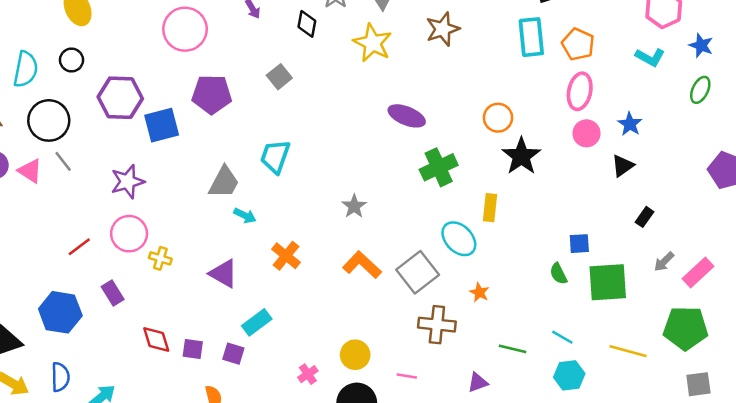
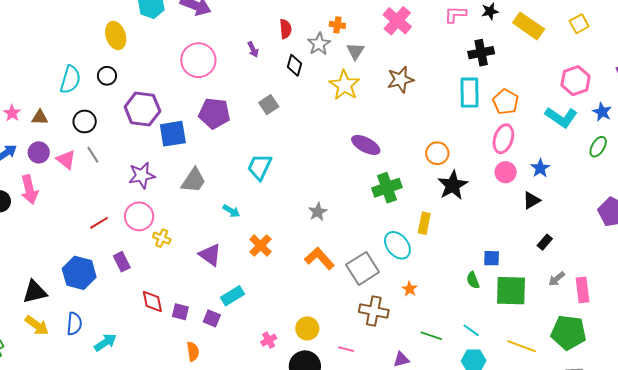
cyan L-shape: (650, 57) -> (561, 117), size x1.4
black circle: (49, 120) -> (85, 121), size x0.7
gray trapezoid: (224, 182) -> (194, 180), moved
pink rectangle: (698, 273) -> (583, 290), turned -60

